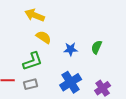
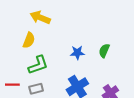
yellow semicircle: (44, 37) -> (29, 40), moved, turned 77

